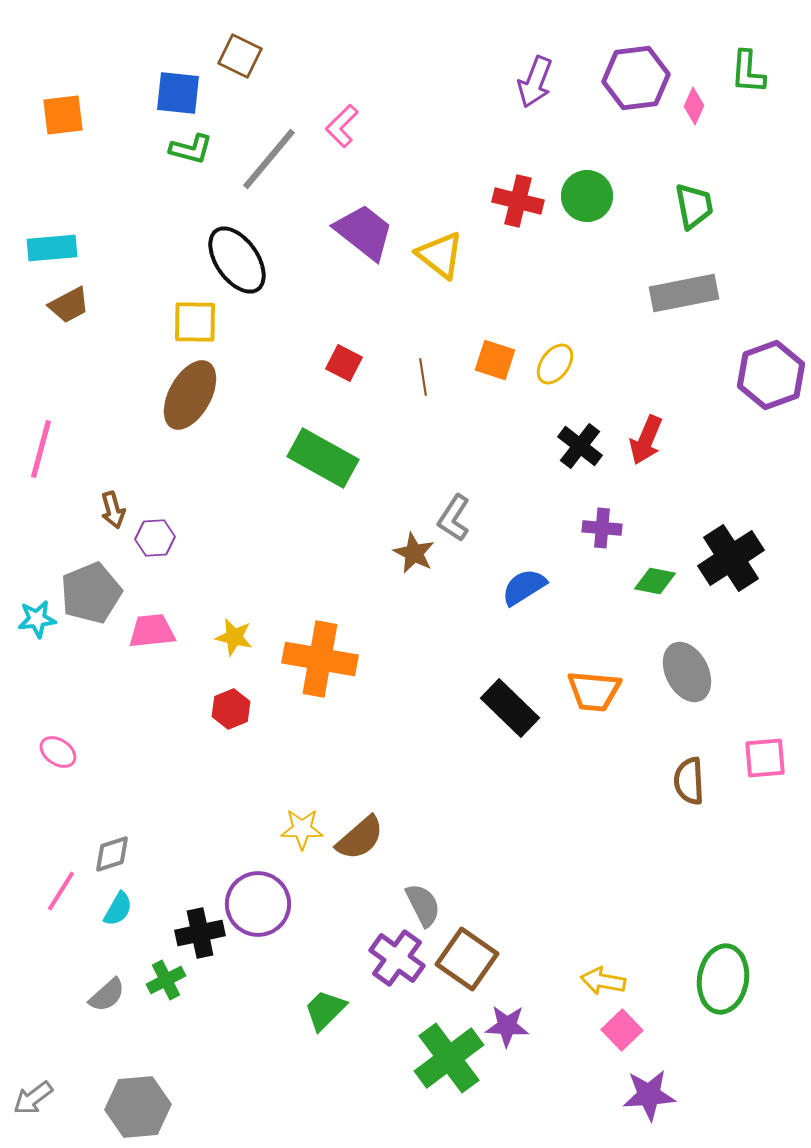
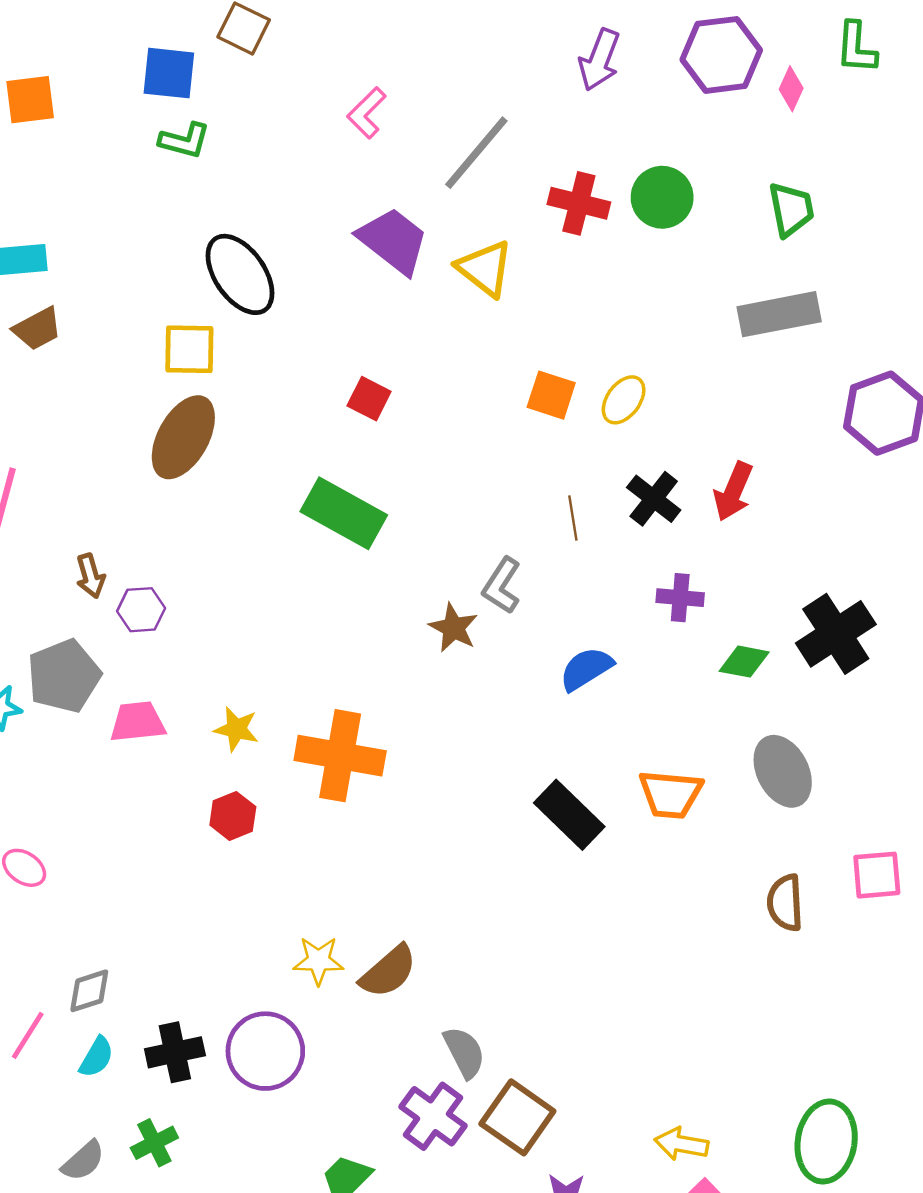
gray line: (269, 159) -> (476, 153), moved
brown line: (423, 377) -> (573, 518), moved
black cross: (200, 933) -> (175, 1052), moved

